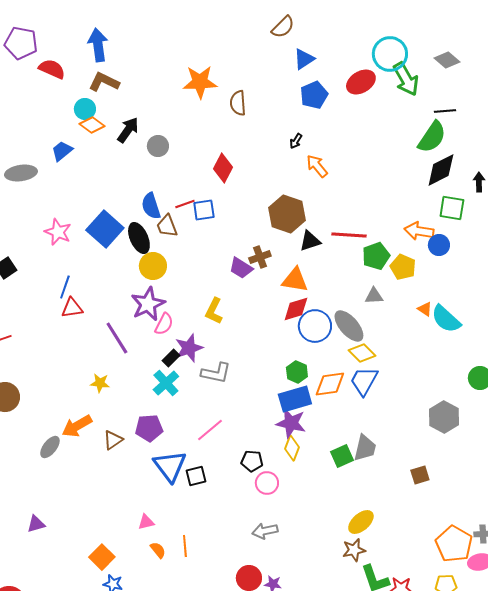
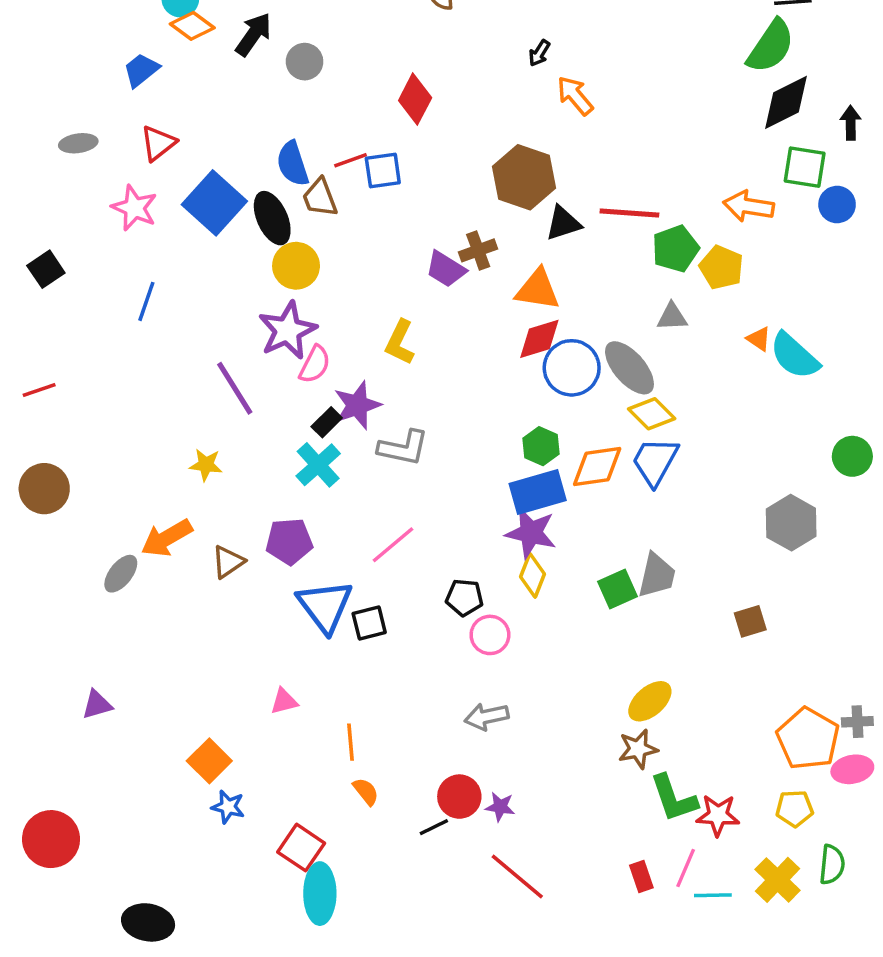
gray ellipse: (21, 173) -> (78, 143), moved, size x0.7
blue circle: (439, 245) -> (837, 205), moved
red triangle: (72, 308) -> (158, 143), moved, turned -30
orange semicircle: (158, 550) -> (366, 791), moved

